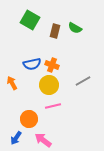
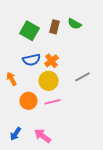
green square: (30, 20) -> (29, 31), moved
orange cross: (52, 65) -> (51, 61), turned 32
orange circle: (29, 119) -> (28, 101), moved

